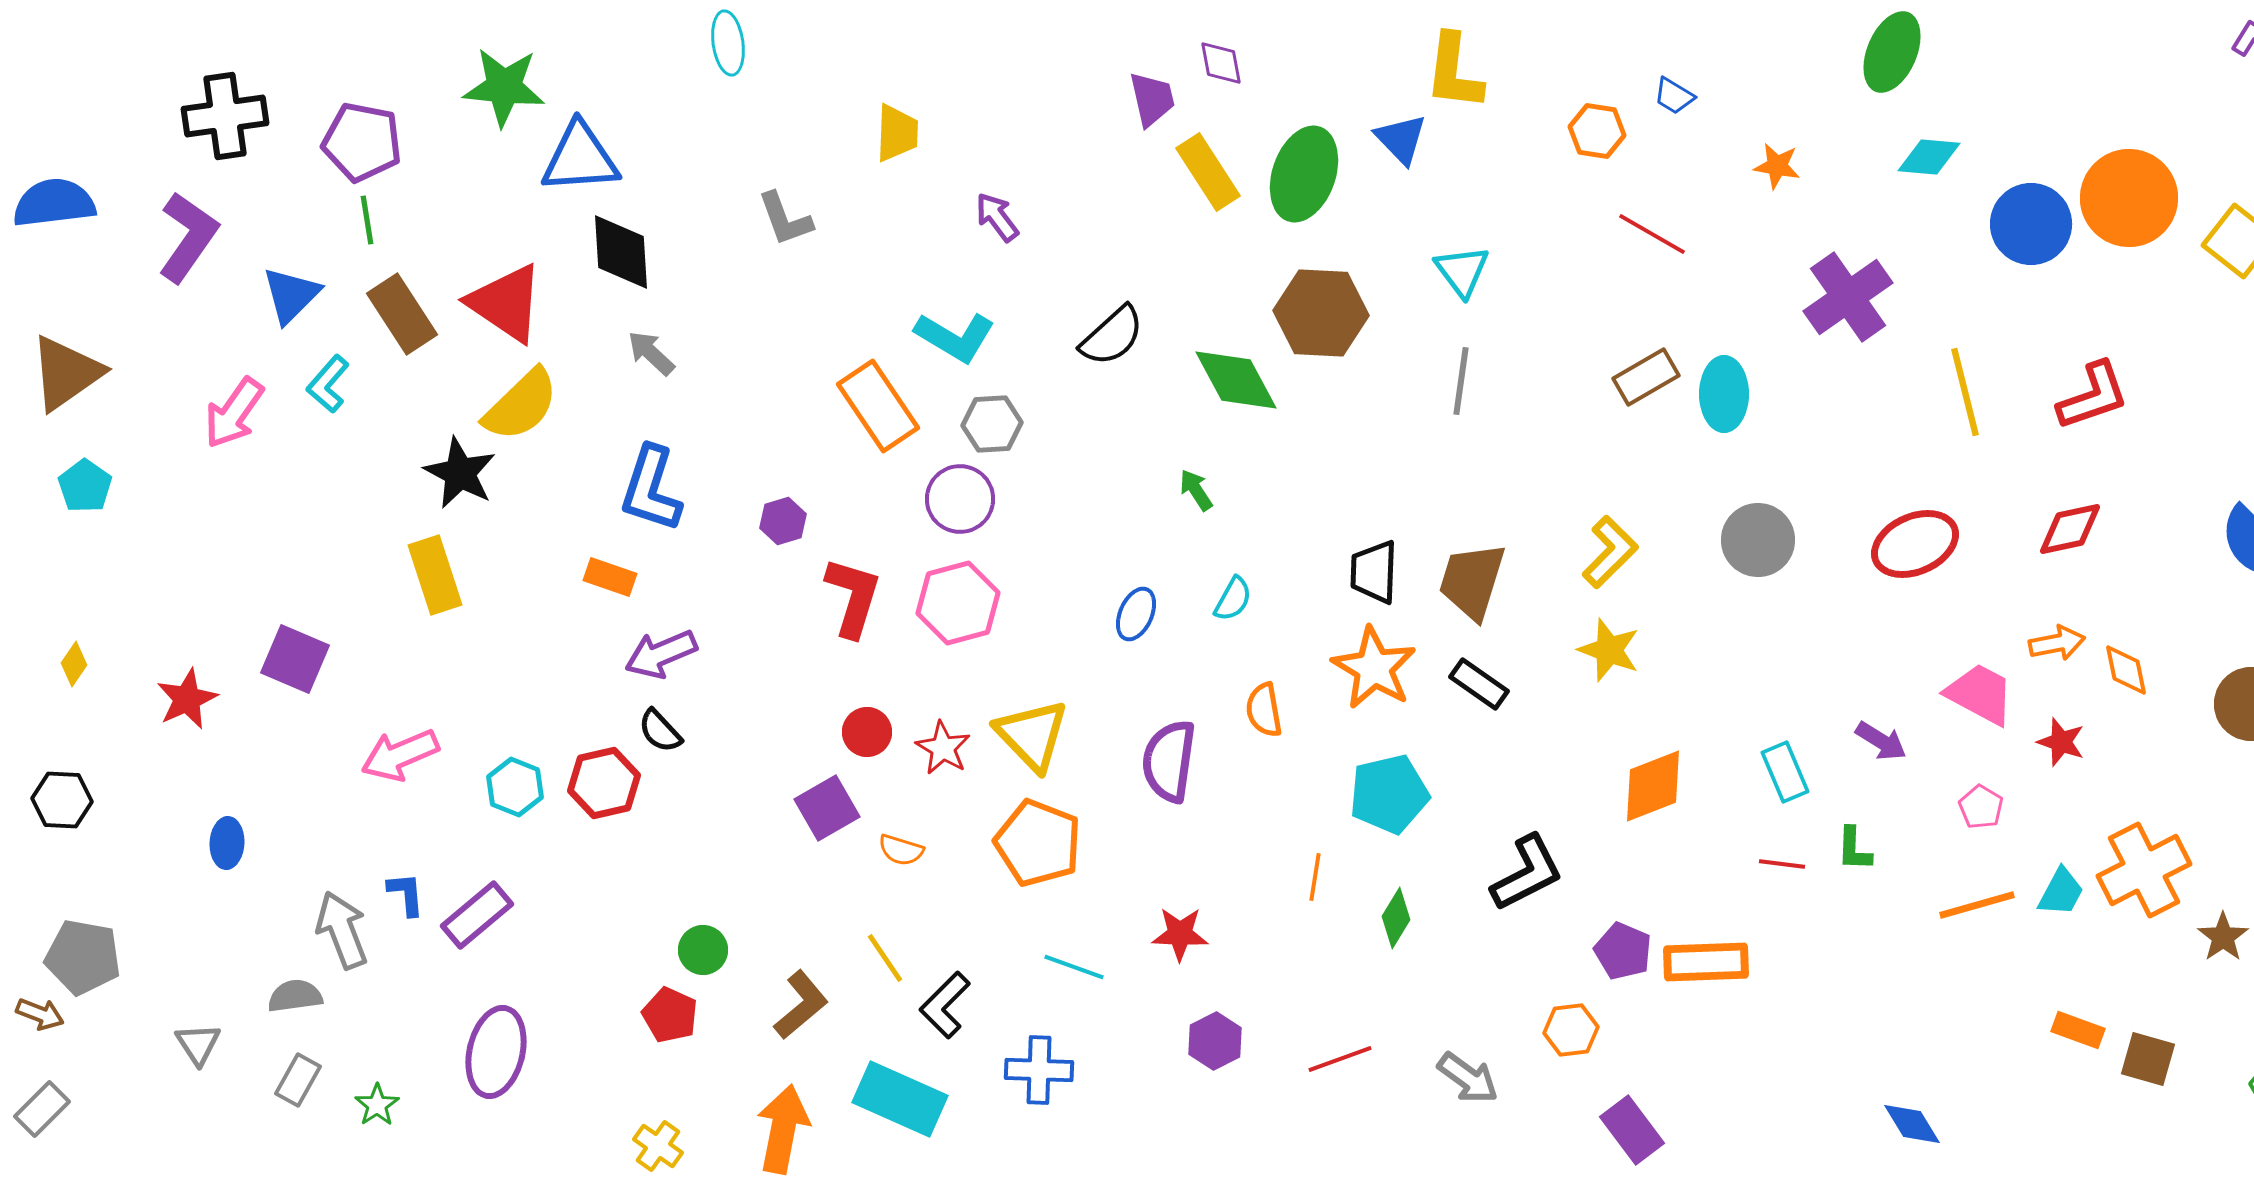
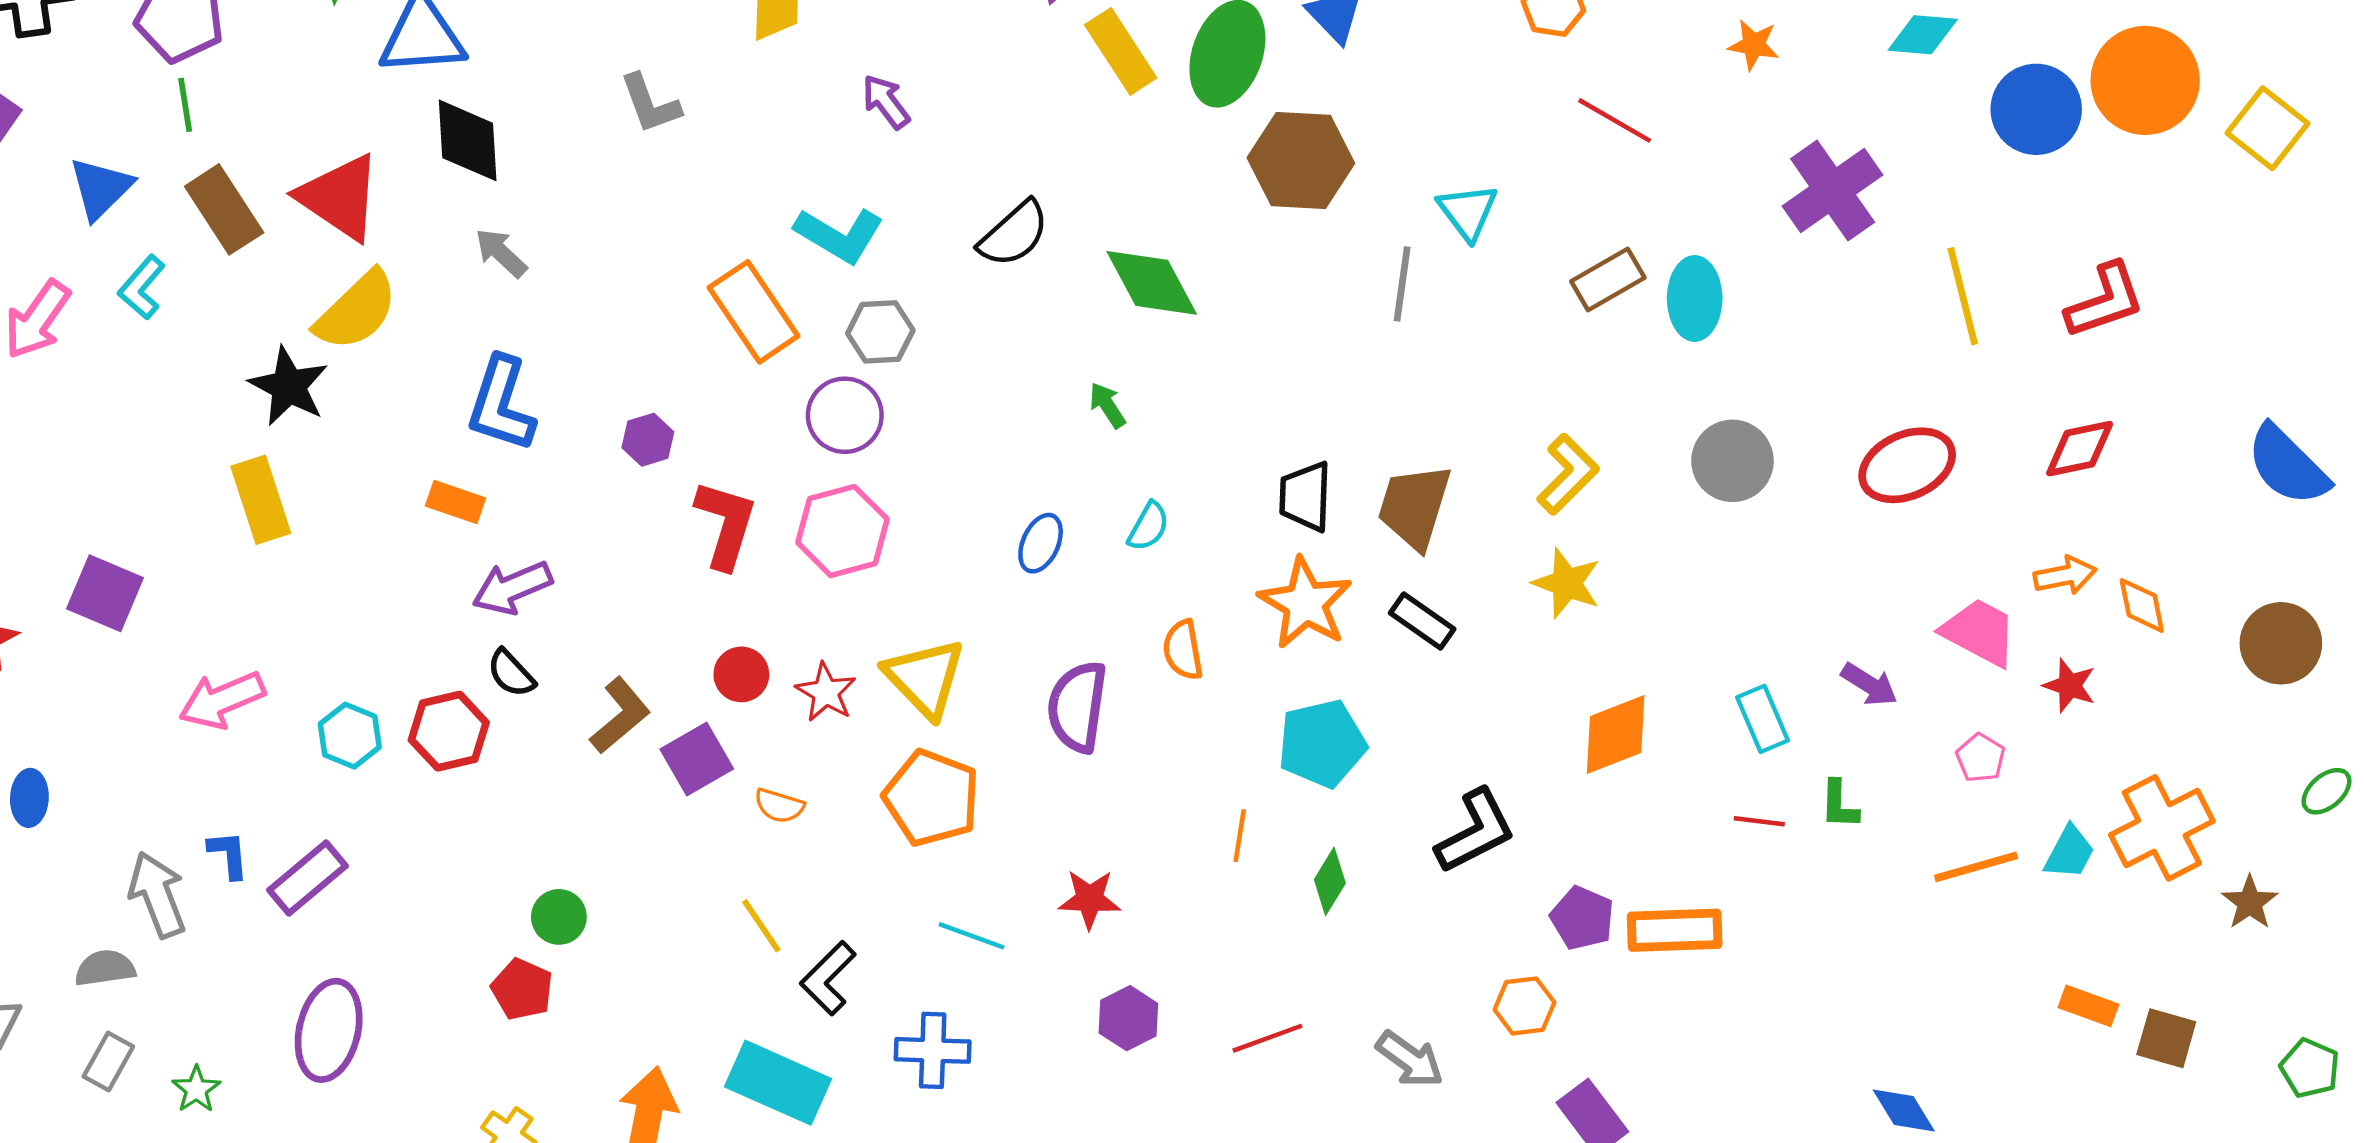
cyan triangle: (1462, 271) -> (1468, 212), moved
brown hexagon: (1321, 313) -> (1301, 161), moved
brown L-shape: (801, 1005) -> (620, 716), moved

